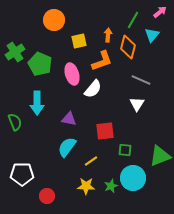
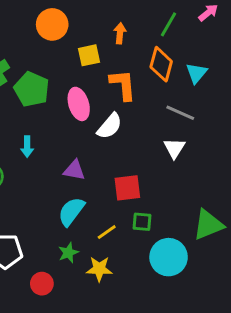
orange arrow: (108, 35) -> (120, 33), moved
cyan triangle: (152, 35) -> (196, 73), moved
orange L-shape: (102, 61) -> (123, 85), turned -75
cyan arrow: (37, 103) -> (27, 147), size x0.6
green square: (125, 150) -> (142, 222), moved
green star: (111, 186) -> (68, 253), moved

